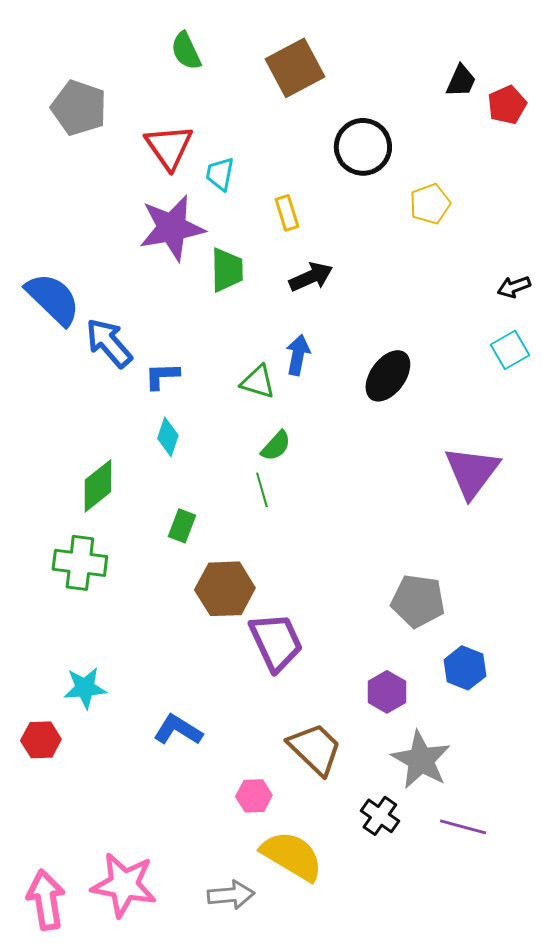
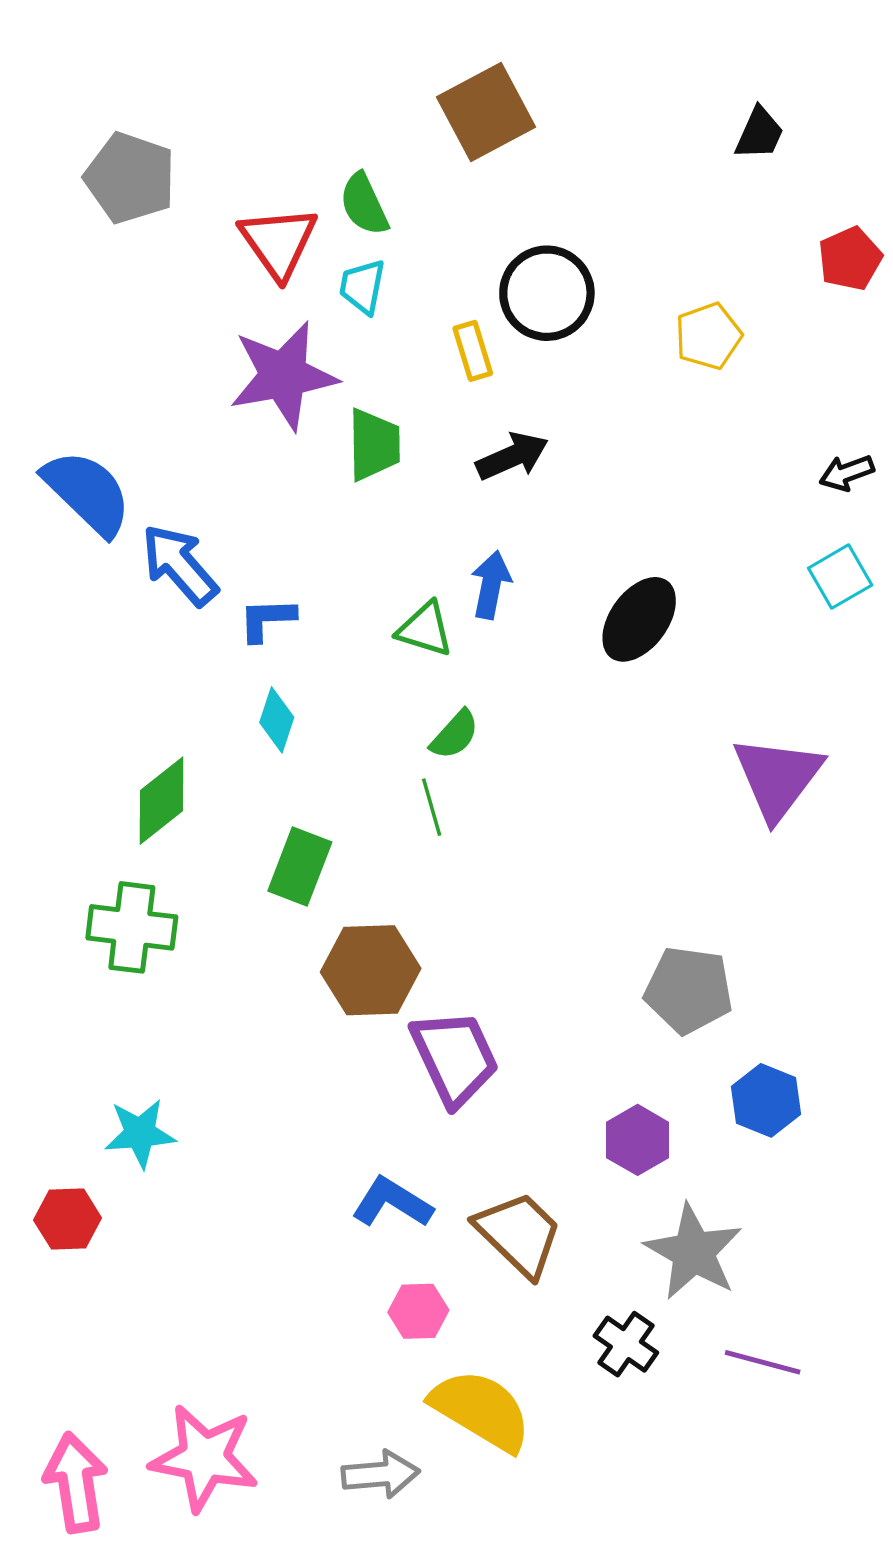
green semicircle: (186, 51) -> (364, 204), moved
red pentagon: (507, 105) -> (850, 259), moved
black circle: (363, 147) -> (547, 293), moved
green rectangle: (182, 526) -> (300, 866), size x1.4
blue L-shape: (178, 730) -> (392, 1203), moved

